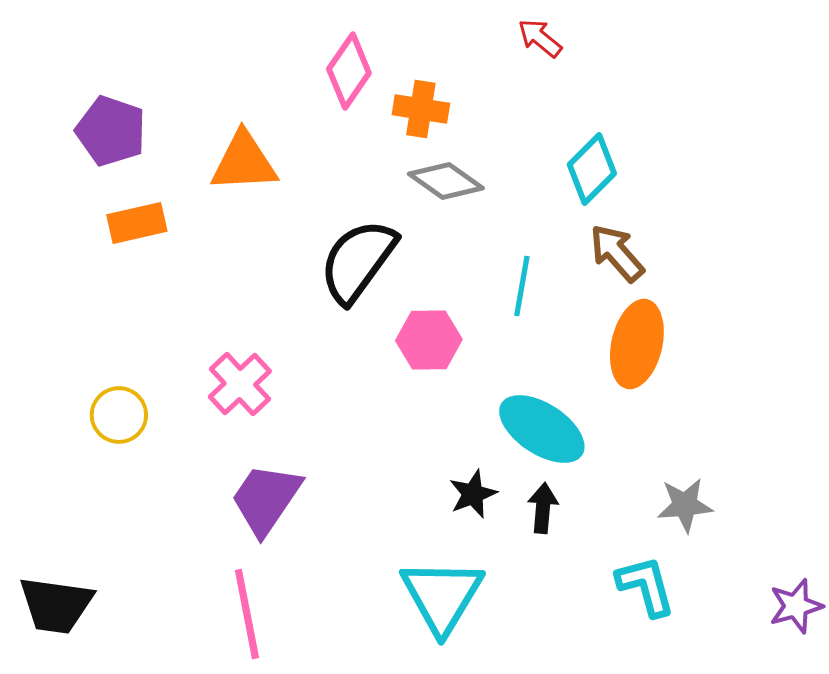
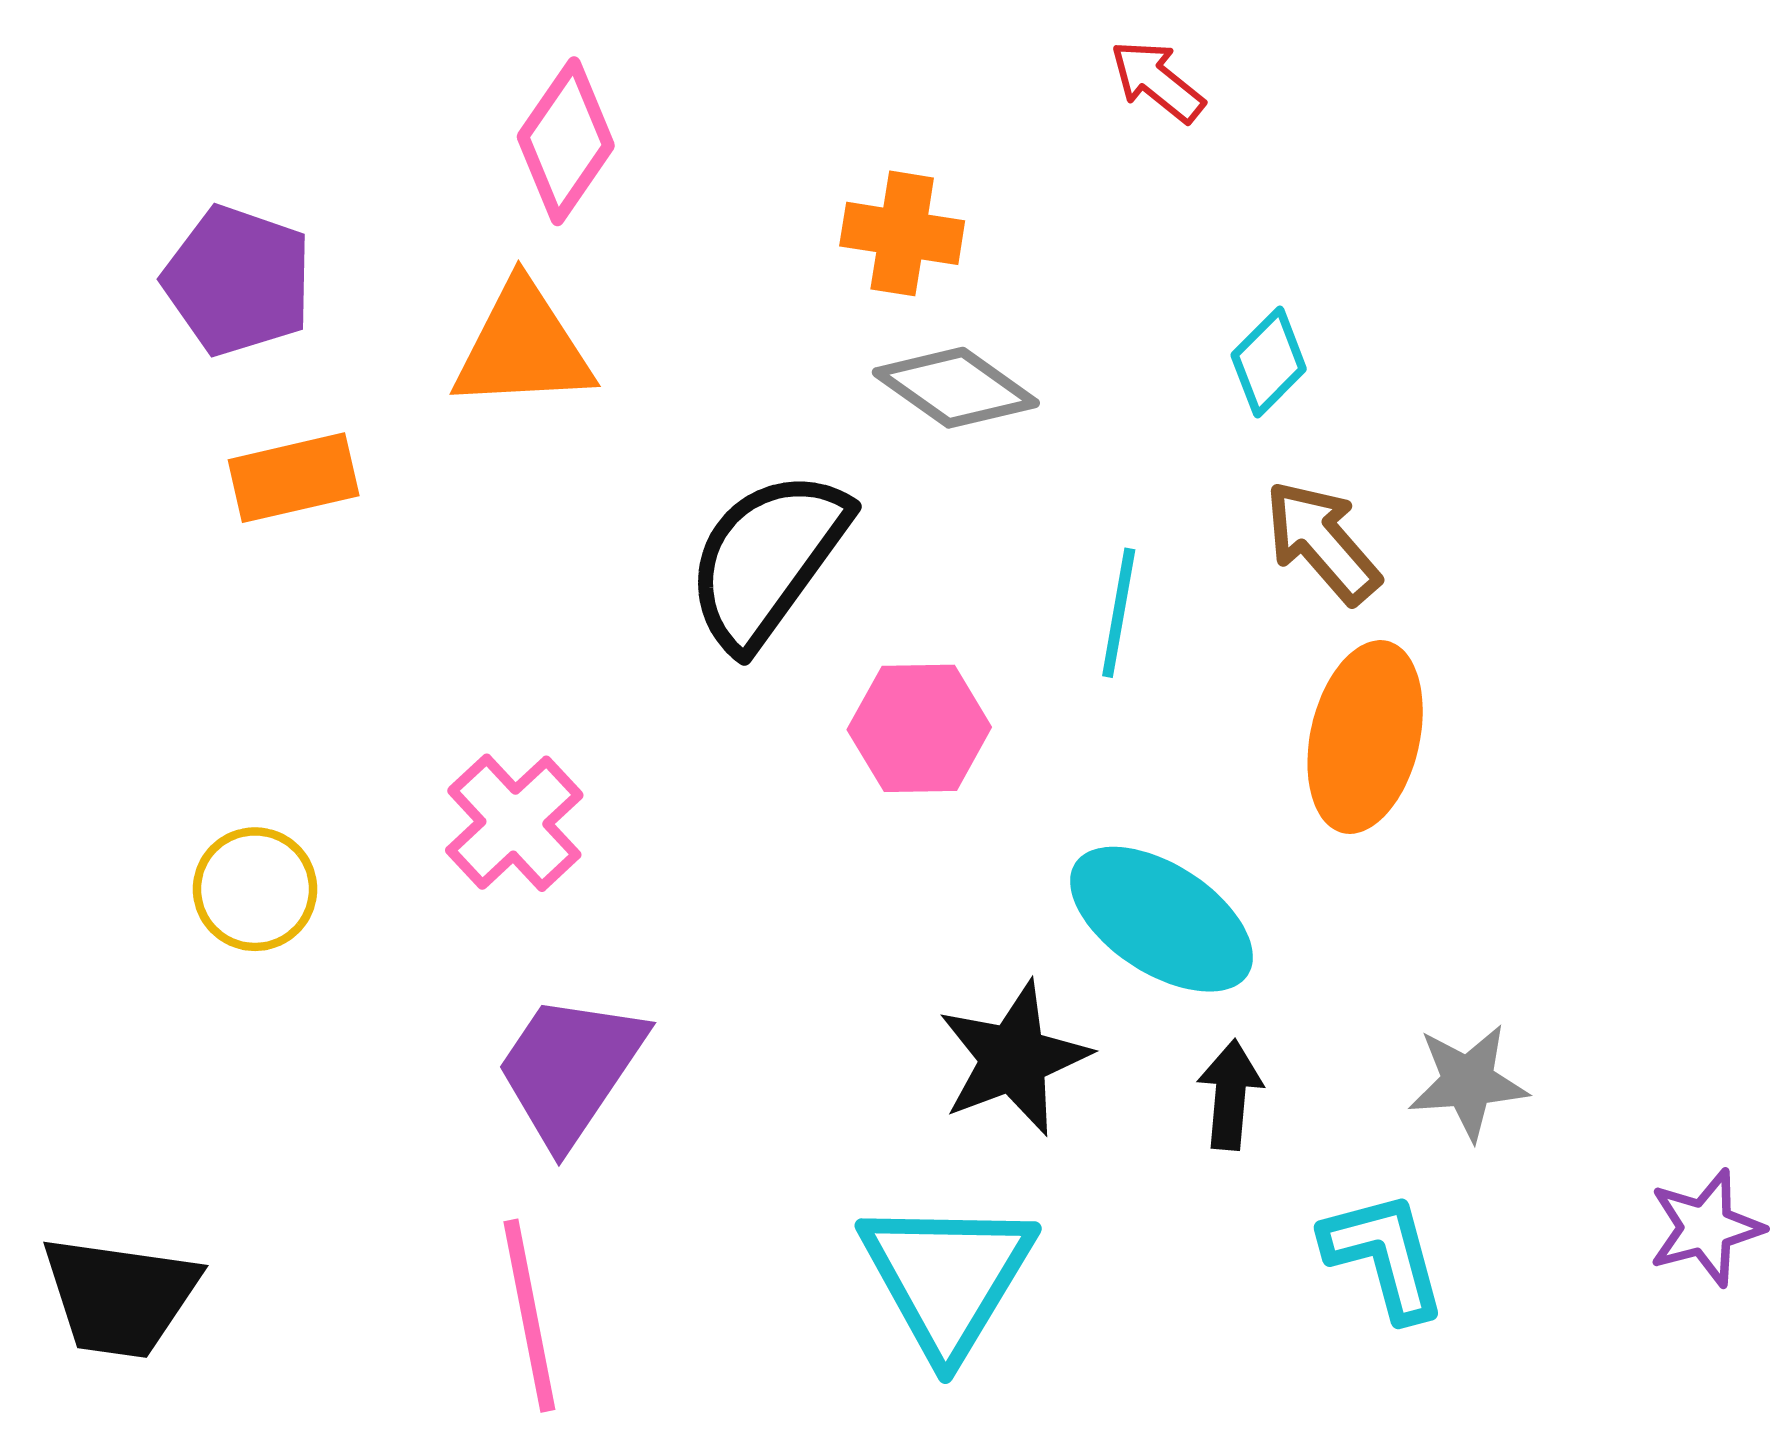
pink diamond: (349, 71) -> (566, 141), moved
cyan diamond: (592, 169) -> (1269, 362), size x0.7
black star: (473, 494) -> (1014, 1058), size x1.5
black arrow: (543, 508) -> (1230, 1095), moved
purple star: (796, 606) -> (1706, 1228), moved

